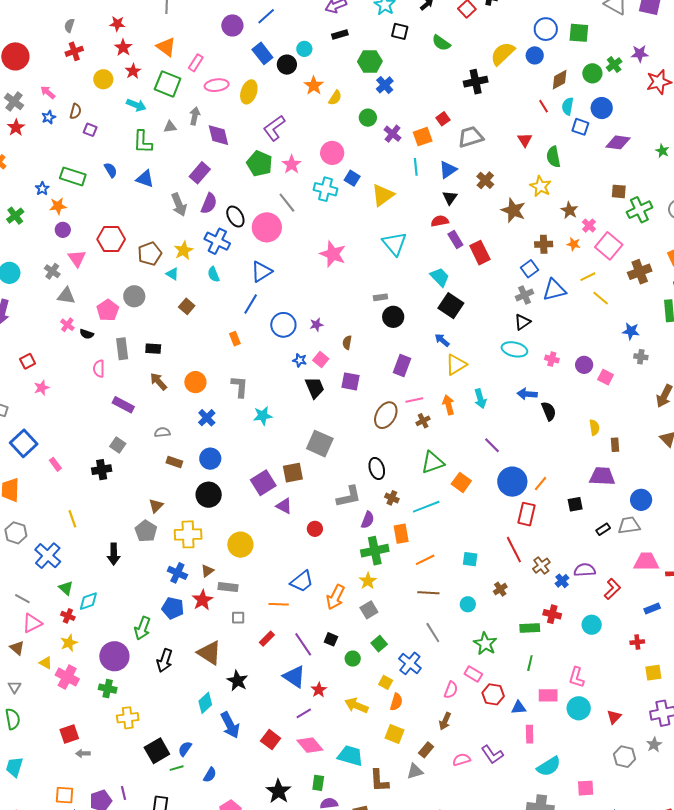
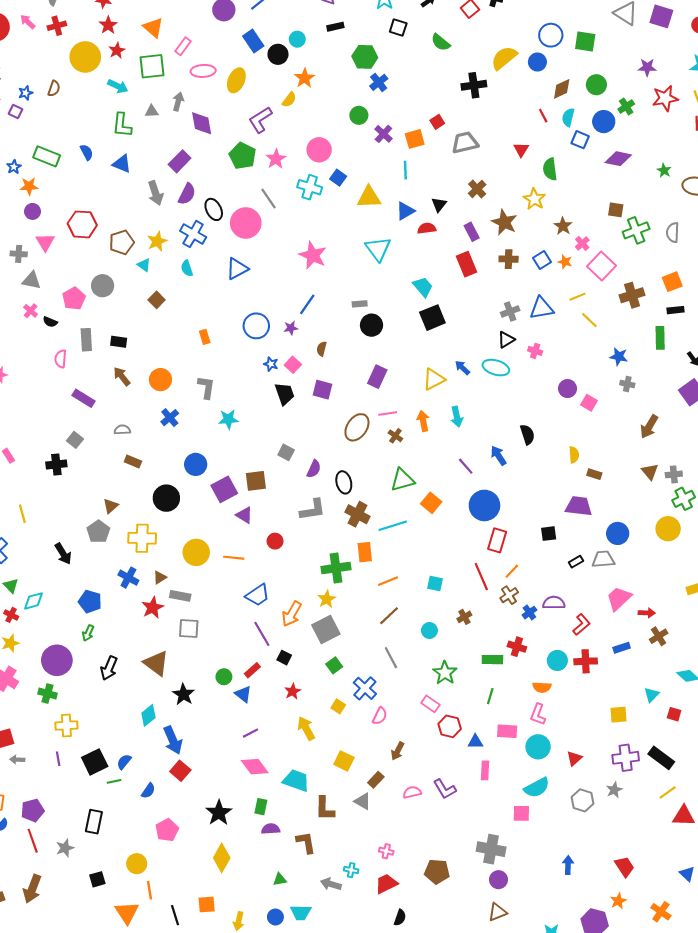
green cross: (614, 65) -> (626, 107), moved
yellow circle: (103, 79) -> (85, 57), size x1.5
green square: (168, 84) -> (152, 66), turned -32
pink arrow: (48, 92) -> (28, 22), moved
yellow semicircle: (335, 98) -> (289, 100), moved
purple square: (90, 130) -> (16, 111), moved
blue triangle: (448, 170) -> (405, 211), moved
yellow triangle: (383, 195) -> (369, 197), turned 30
purple rectangle: (455, 239) -> (472, 232), moved
brown cross: (544, 244) -> (509, 259), moved
blue square: (530, 269) -> (542, 260), moved
gray cross: (52, 271) -> (19, 254), turned -35
blue line: (251, 304) -> (307, 304), moved
black square: (451, 306) -> (432, 318), turned 30
blue arrow: (442, 340) -> (462, 368), moved
pink cross: (552, 359) -> (535, 351), moved
blue arrow: (527, 394) -> (499, 456), moved, turned 48
brown cross: (423, 421) -> (395, 436), turned -32
gray square: (320, 444) -> (286, 452), size x0.6
brown rectangle: (615, 445) -> (594, 474), turned -72
blue circle: (210, 459) -> (196, 464), moved
orange line: (540, 484) -> (512, 571), moved
brown cross: (392, 498) -> (358, 514), size x1.6
purple semicircle: (368, 520) -> (314, 469), moved
black arrow: (114, 554) -> (63, 554), turned -35
pink trapezoid: (646, 562) -> (619, 598), turned -48
brown line: (428, 593) -> (389, 616), turned -50
orange line: (279, 604) -> (234, 558), moved
blue pentagon: (173, 608) -> (90, 602), moved
gray square: (369, 610) -> (326, 630), size x1.5
gray square: (238, 618) -> (189, 629), size x1.5
green arrow: (142, 628) -> (88, 633), size x0.7
red rectangle: (267, 639) -> (252, 670), moved
red cross: (637, 642) -> (586, 661), moved, size x1.5
purple line: (303, 644) -> (262, 634), moved
green circle: (353, 659) -> (224, 677), moved
blue triangle: (294, 677) -> (243, 694), size x0.7
red star: (319, 690) -> (293, 691), moved
pink semicircle: (451, 690) -> (380, 716), moved
orange semicircle: (396, 702) -> (542, 687), moved, turned 72
yellow arrow: (356, 705) -> (306, 728), turned 35
red square: (271, 740) -> (180, 771), moved
cyan semicircle: (549, 766) -> (537, 788), moved
gray triangle: (415, 771) -> (363, 801), turned 42
pink square: (586, 788) -> (521, 813), moved
purple line: (123, 793) -> (58, 759), moved

